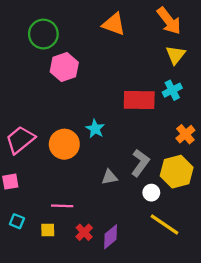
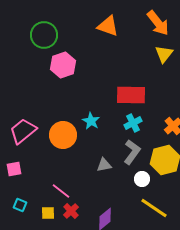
cyan cross: (172, 90) -> (133, 123), moved
pink line: (62, 206) -> (61, 191), turned 36
red cross: (84, 232) -> (71, 211), moved

